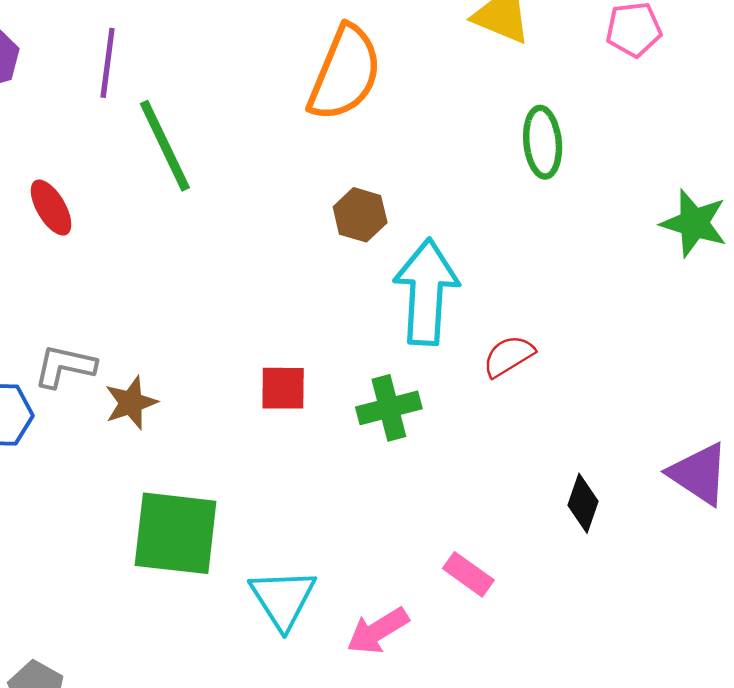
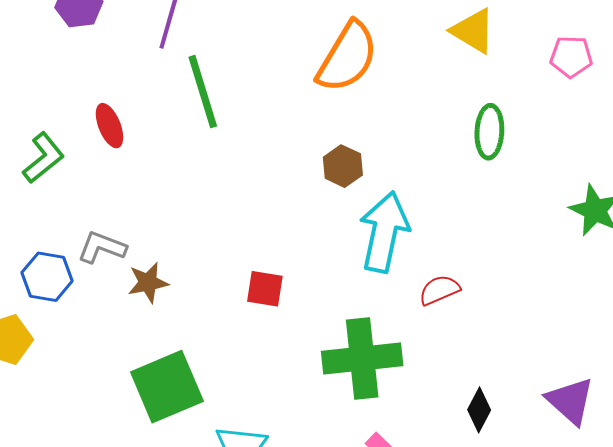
green cross: (389, 408) -> (362, 359), moved, size x1.6
green square: (176, 533) -> (167, 387), turned -38

